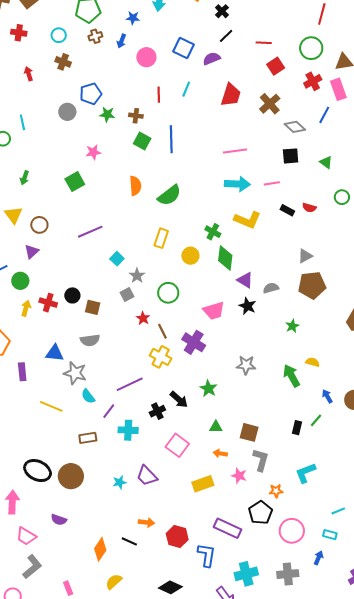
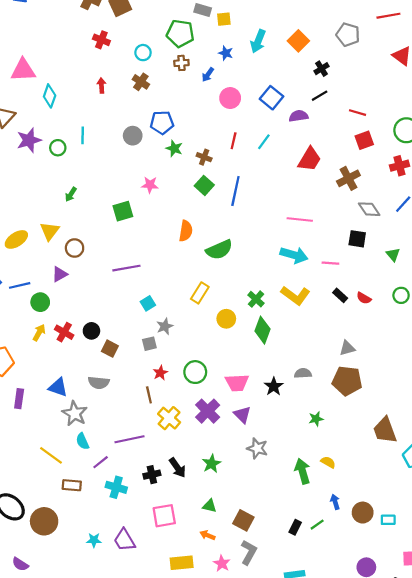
purple triangle: (245, 280) -> (242, 415), moved
green circle: (168, 293) -> (195, 372), moved
brown line: (162, 331) -> (149, 395), moved
yellow line: (51, 406) -> (51, 455), moved
pink square: (177, 445) -> (164, 516), turned 30

